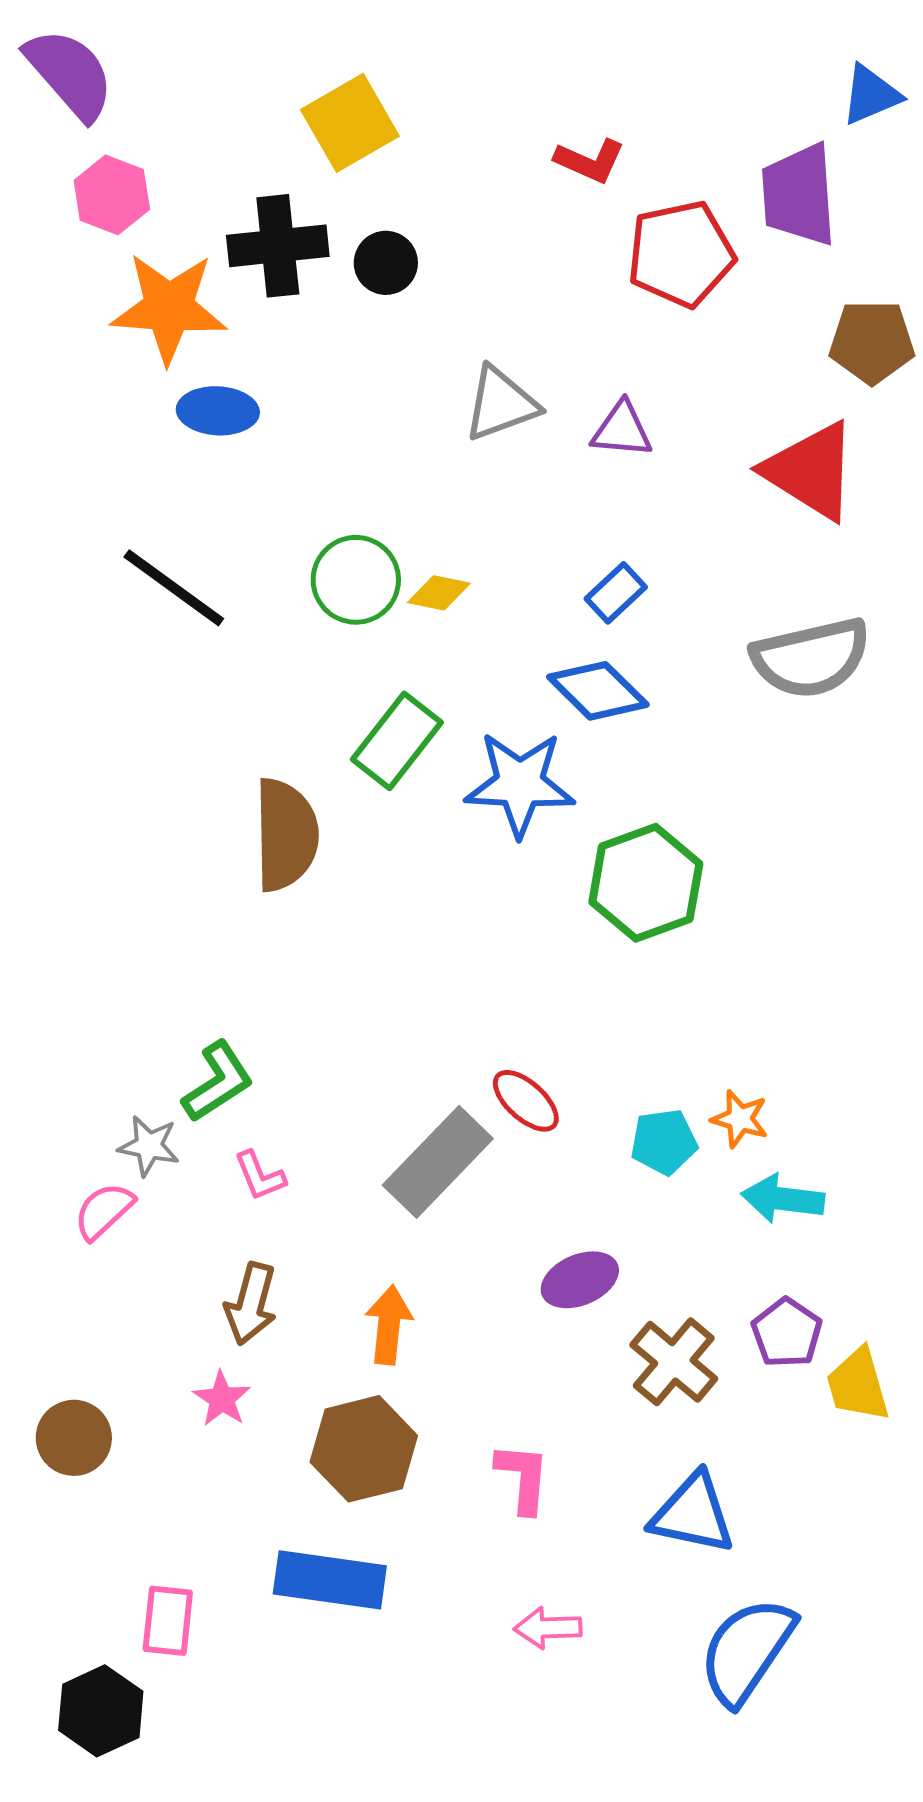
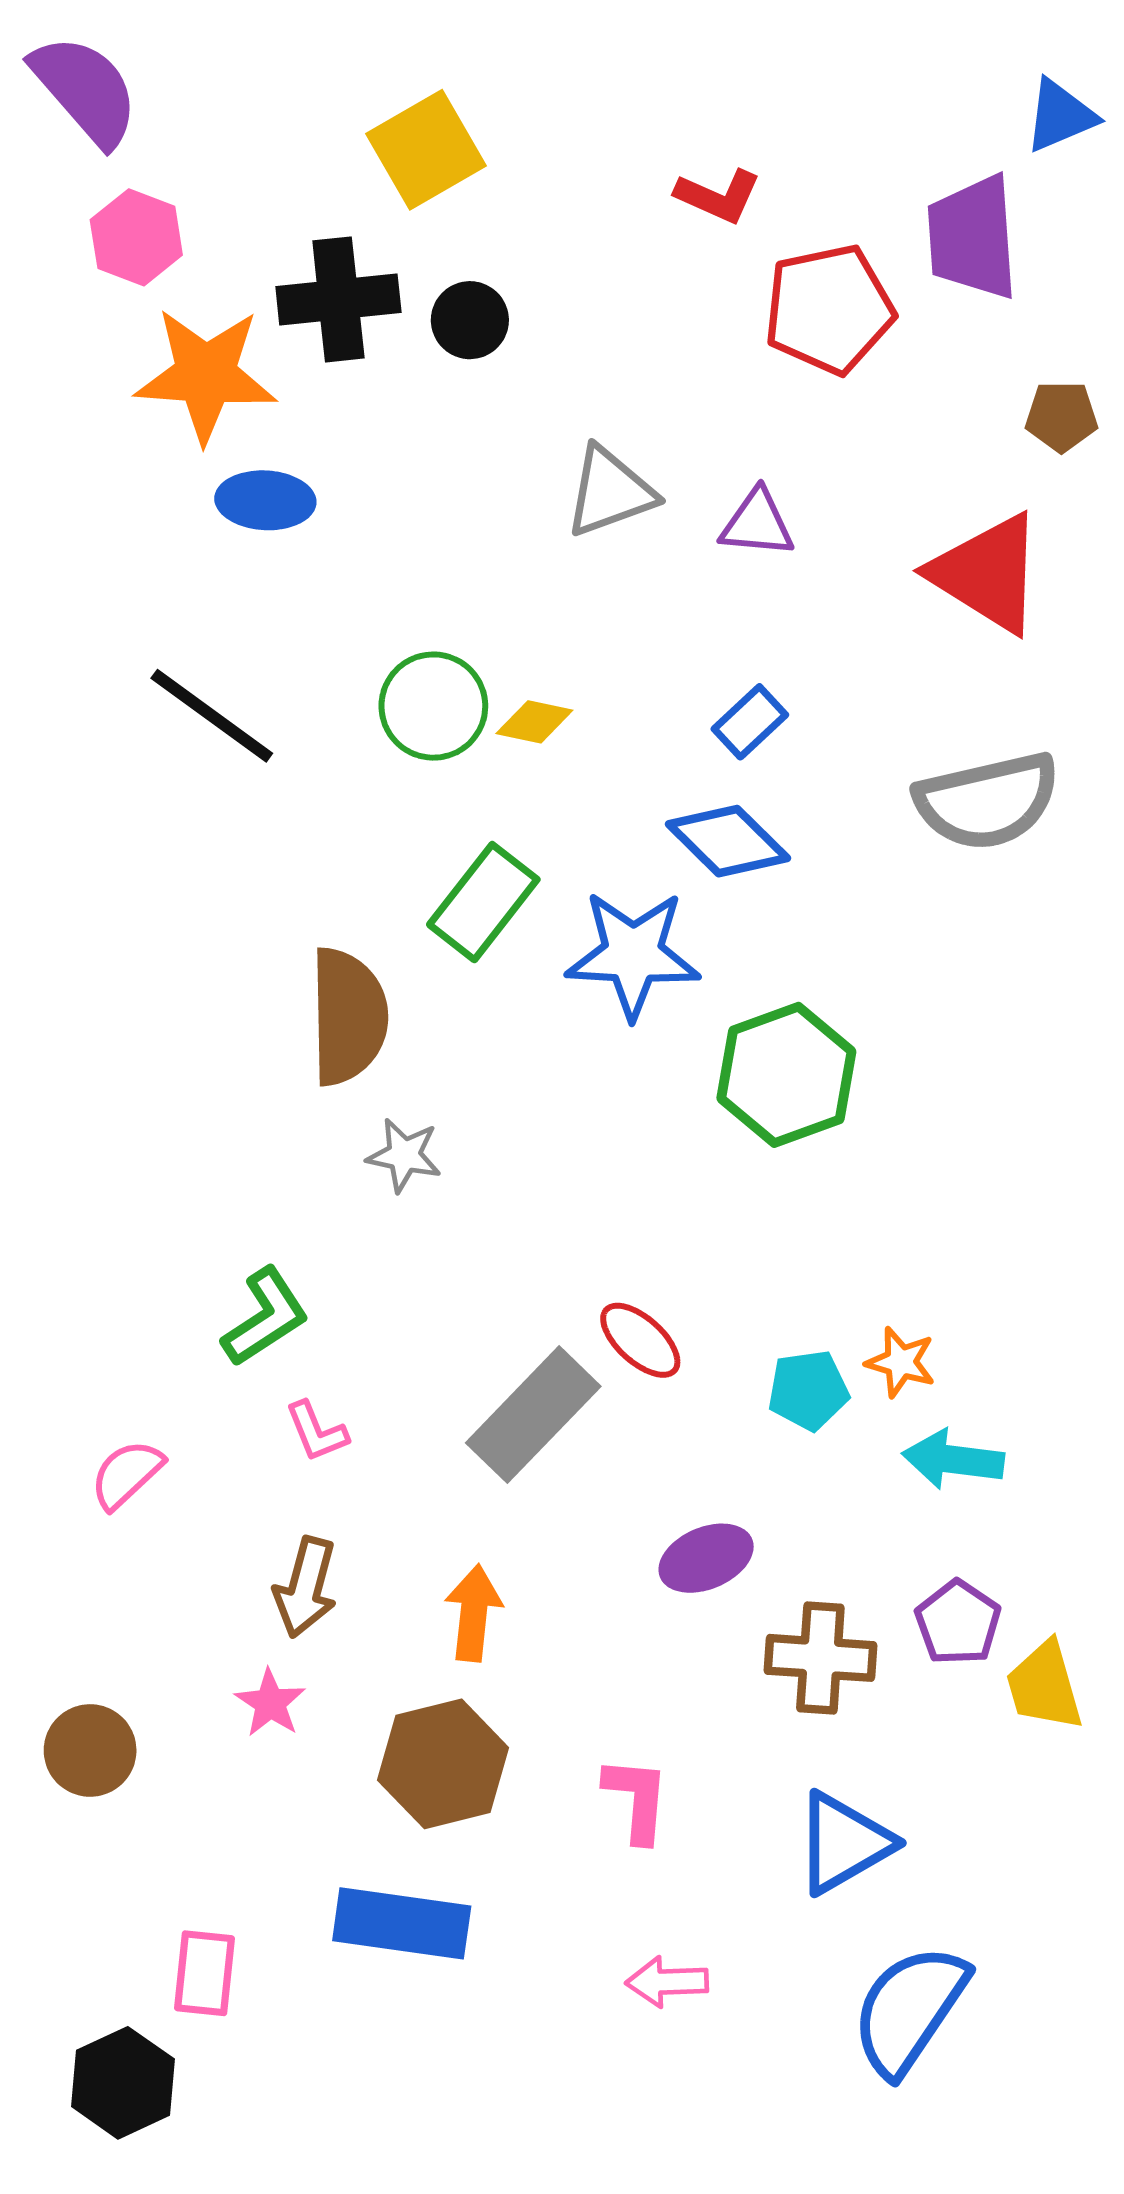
brown pentagon: (872, 342) -> (1061, 416), size x0.7
gray star: (149, 1146) -> (404, 1155), moved
brown cross: (674, 1362) -> (820, 1658), turned -36
blue triangle: (693, 1514) -> (844, 1843), turned -42

